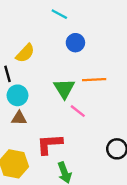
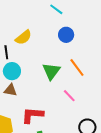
orange line: (94, 80) -> (77, 67), turned 48
pink line: (78, 111) -> (69, 96), moved

